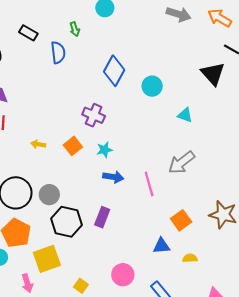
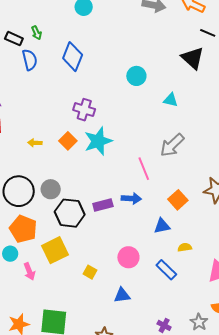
green arrow: (75, 29) -> (36, 33), moved
blue semicircle: (58, 53) -> (30, 60), moved
blue diamond: (114, 71) -> (73, 57), moved
cyan star: (104, 150) -> (98, 141), size x1.8
blue arrow: (113, 177) -> (131, 198), moved
purple rectangle: (102, 217) -> (103, 205), turned 60
yellow semicircle: (190, 258) -> (185, 247), moved
pink arrow: (27, 283) -> (29, 271), moved

